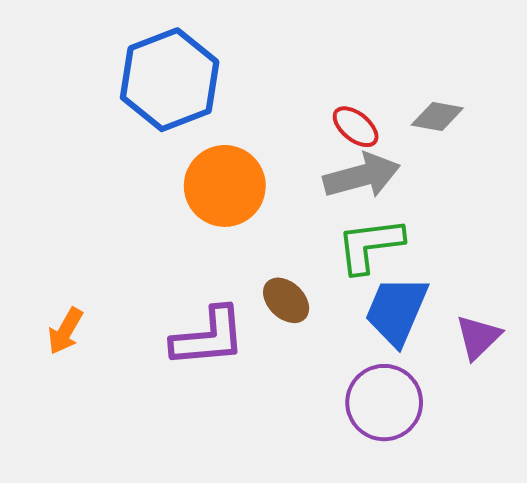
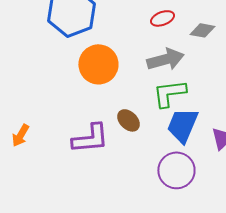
red ellipse: (356, 127) -> (162, 18), moved, turned -60

